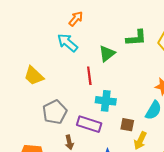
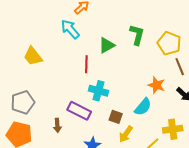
green L-shape: (136, 38) -> (137, 35), turned -80
gray pentagon: (55, 112) -> (23, 102), moved

